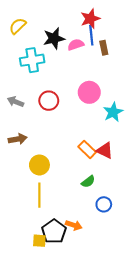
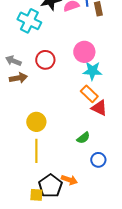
cyan cross: (32, 60) -> (29, 21), turned 35
cyan star: (113, 112) -> (92, 71), moved, turned 30
brown arrow: (18, 139) -> (18, 78), moved
orange rectangle: (87, 149) -> (89, 94), moved

